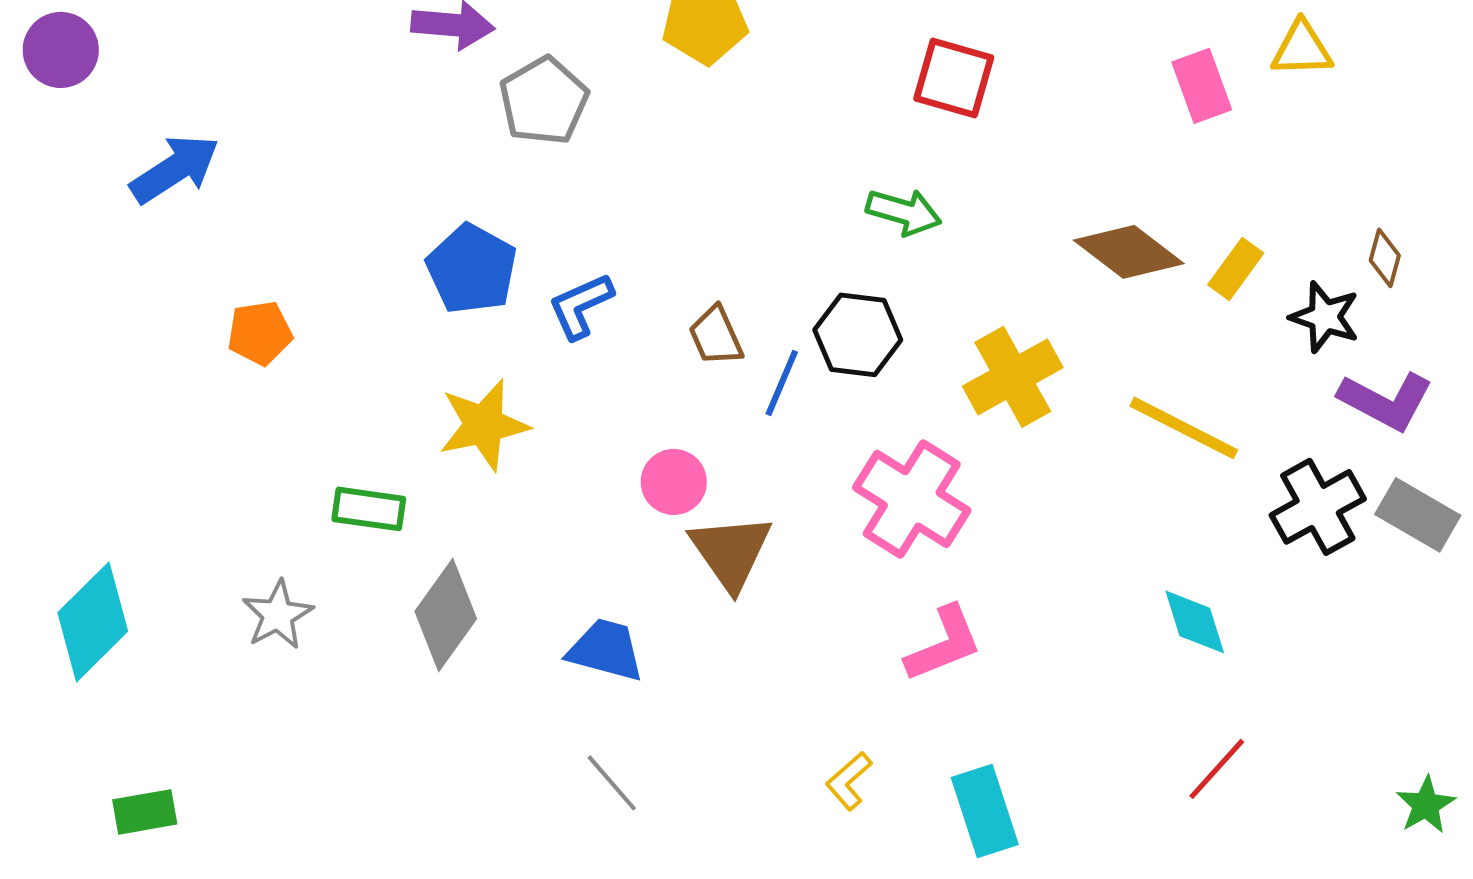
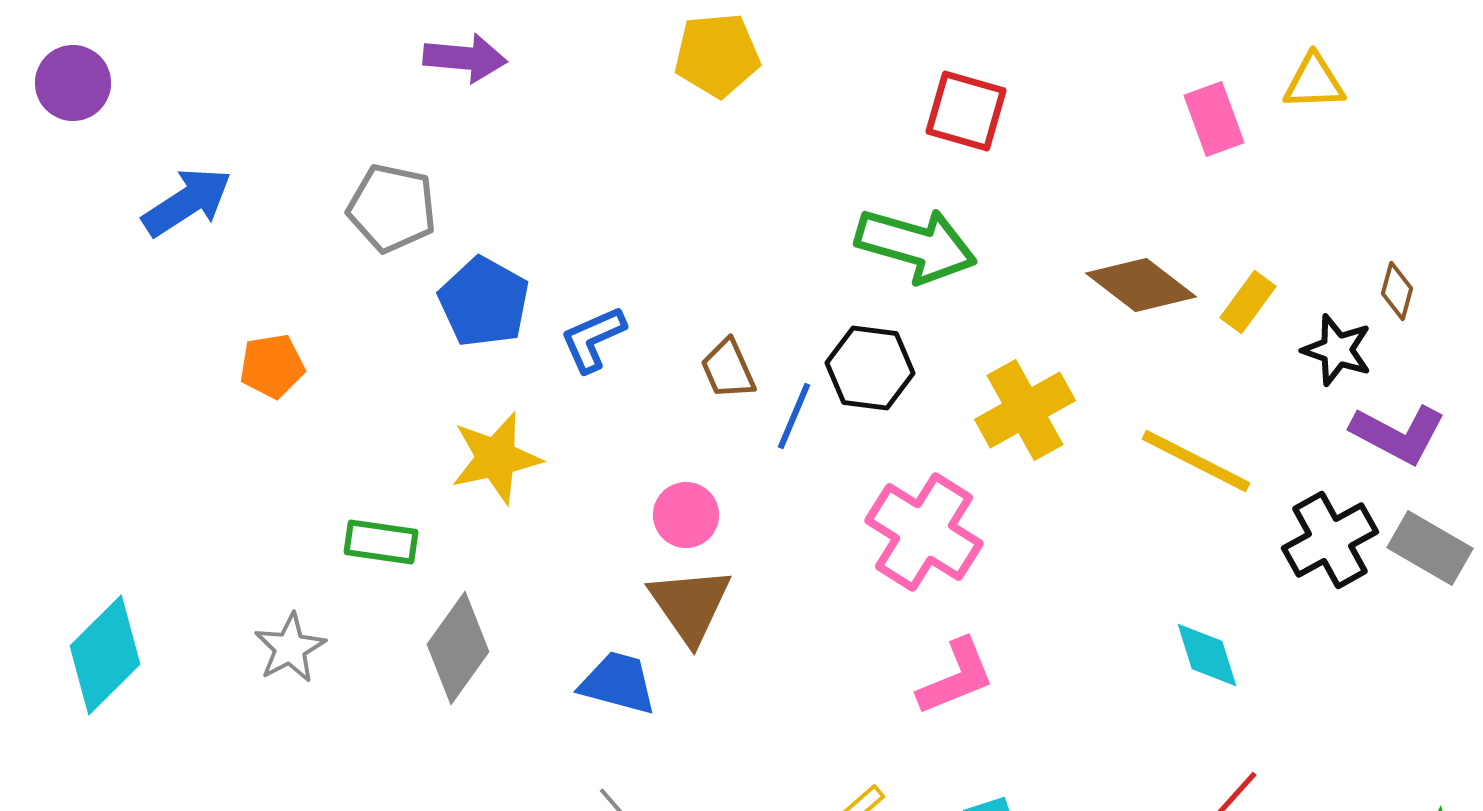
gray pentagon: (544, 101) -> (392, 208), moved, turned -30
green arrow: (904, 212) -> (916, 245), size x1.6
brown triangle: (731, 552) -> (690, 605), moved

